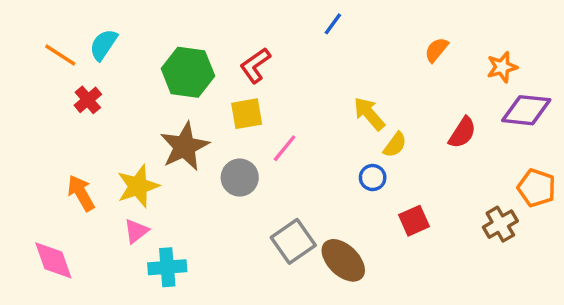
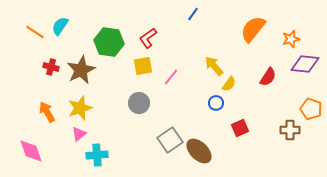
orange semicircle: (436, 50) -> (253, 29), size x1.8
red cross: (88, 100) -> (51, 67), moved, turned -35
brown star: (184, 146) -> (81, 70), moved
pink line: (285, 148) -> (171, 77), moved
brown cross: (500, 224) -> (290, 130), turned 30

